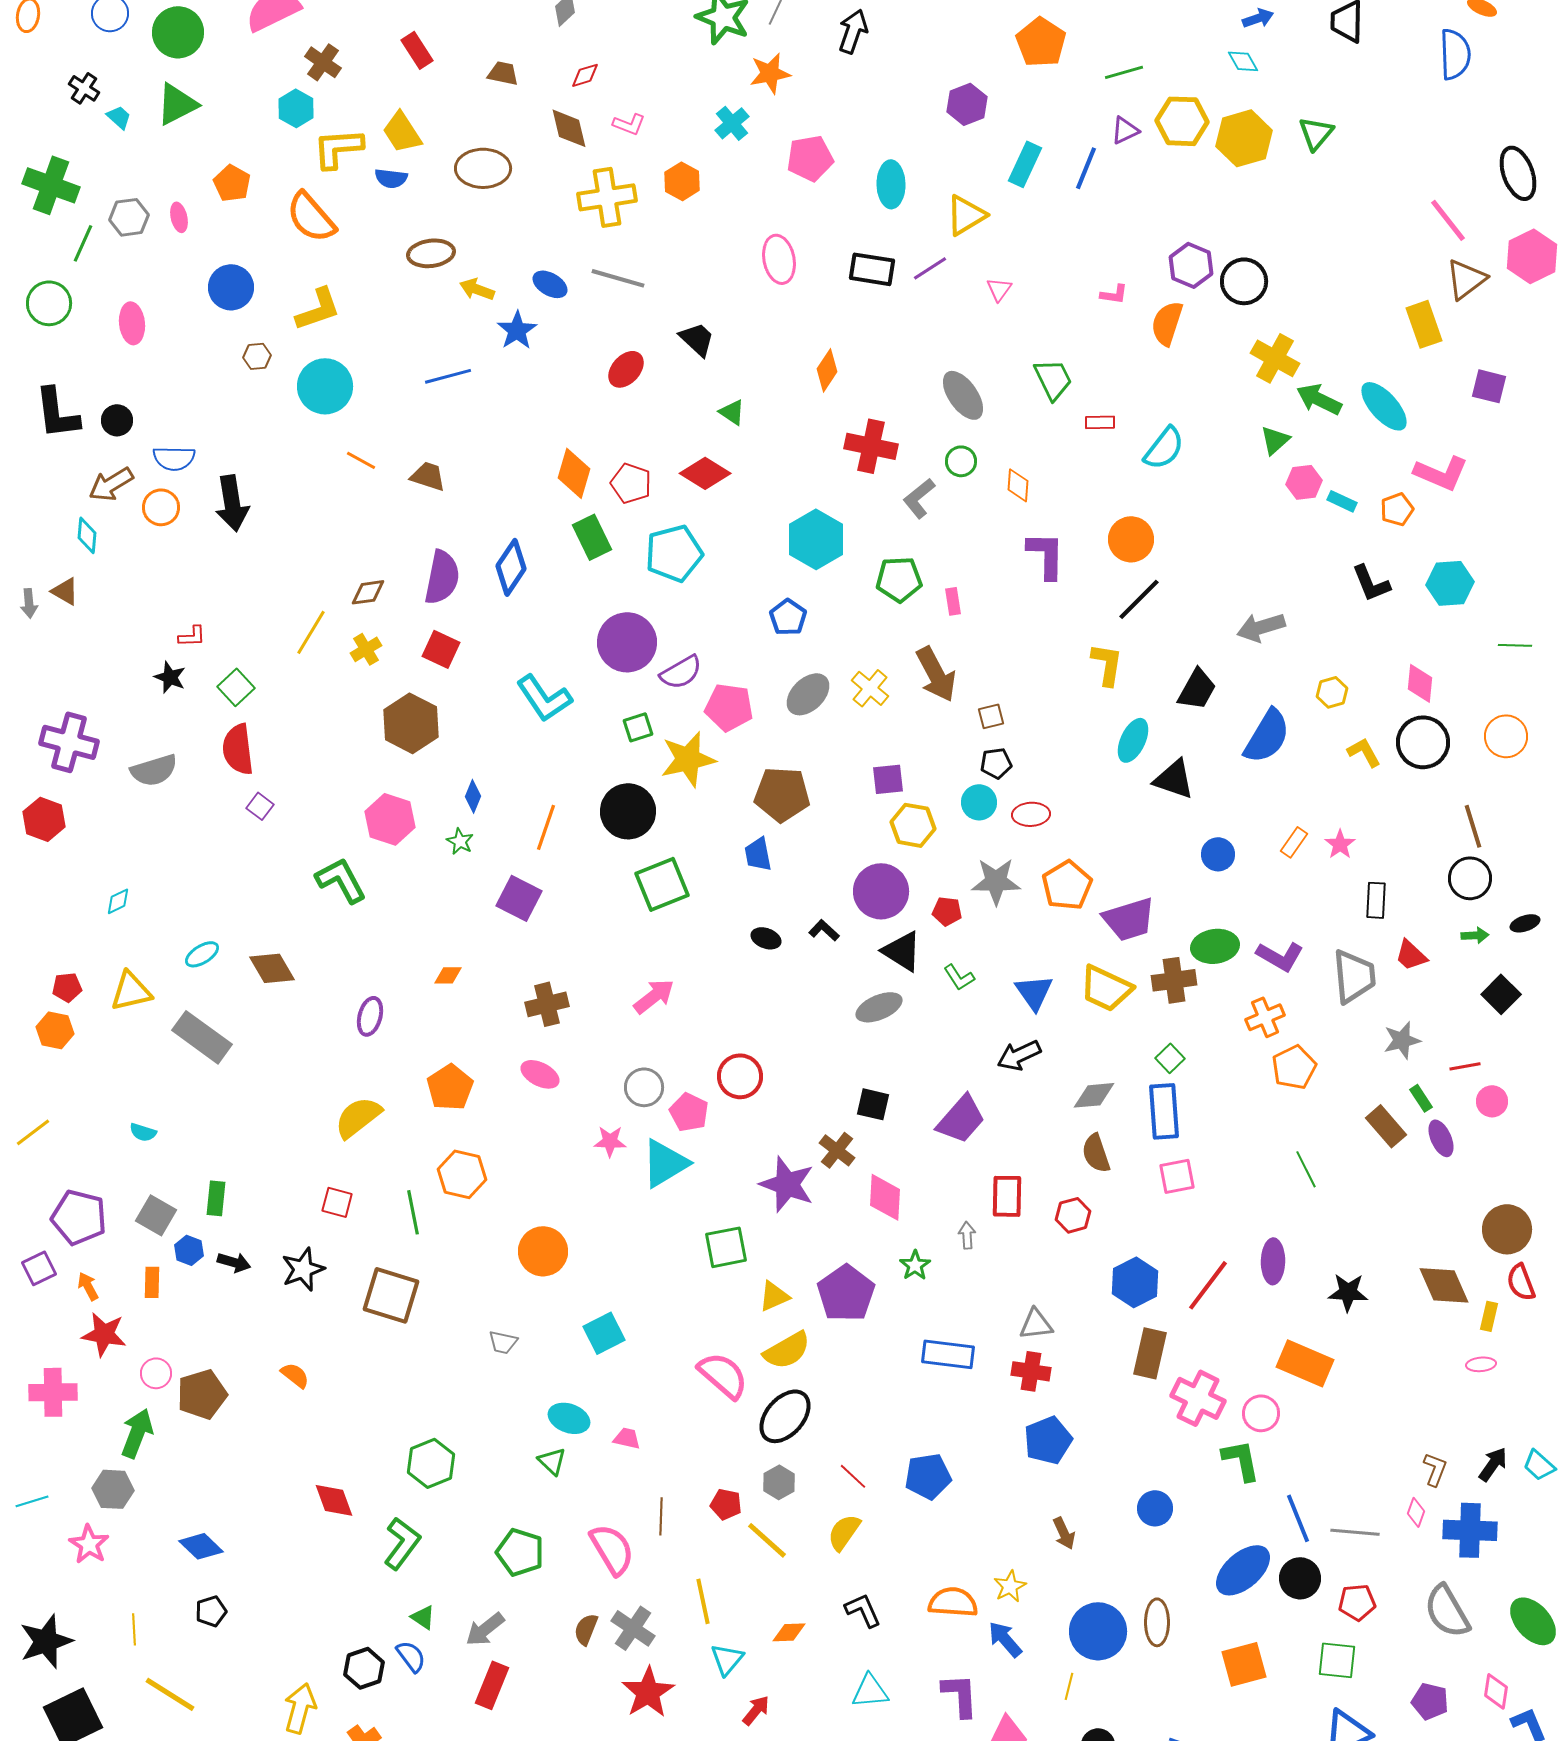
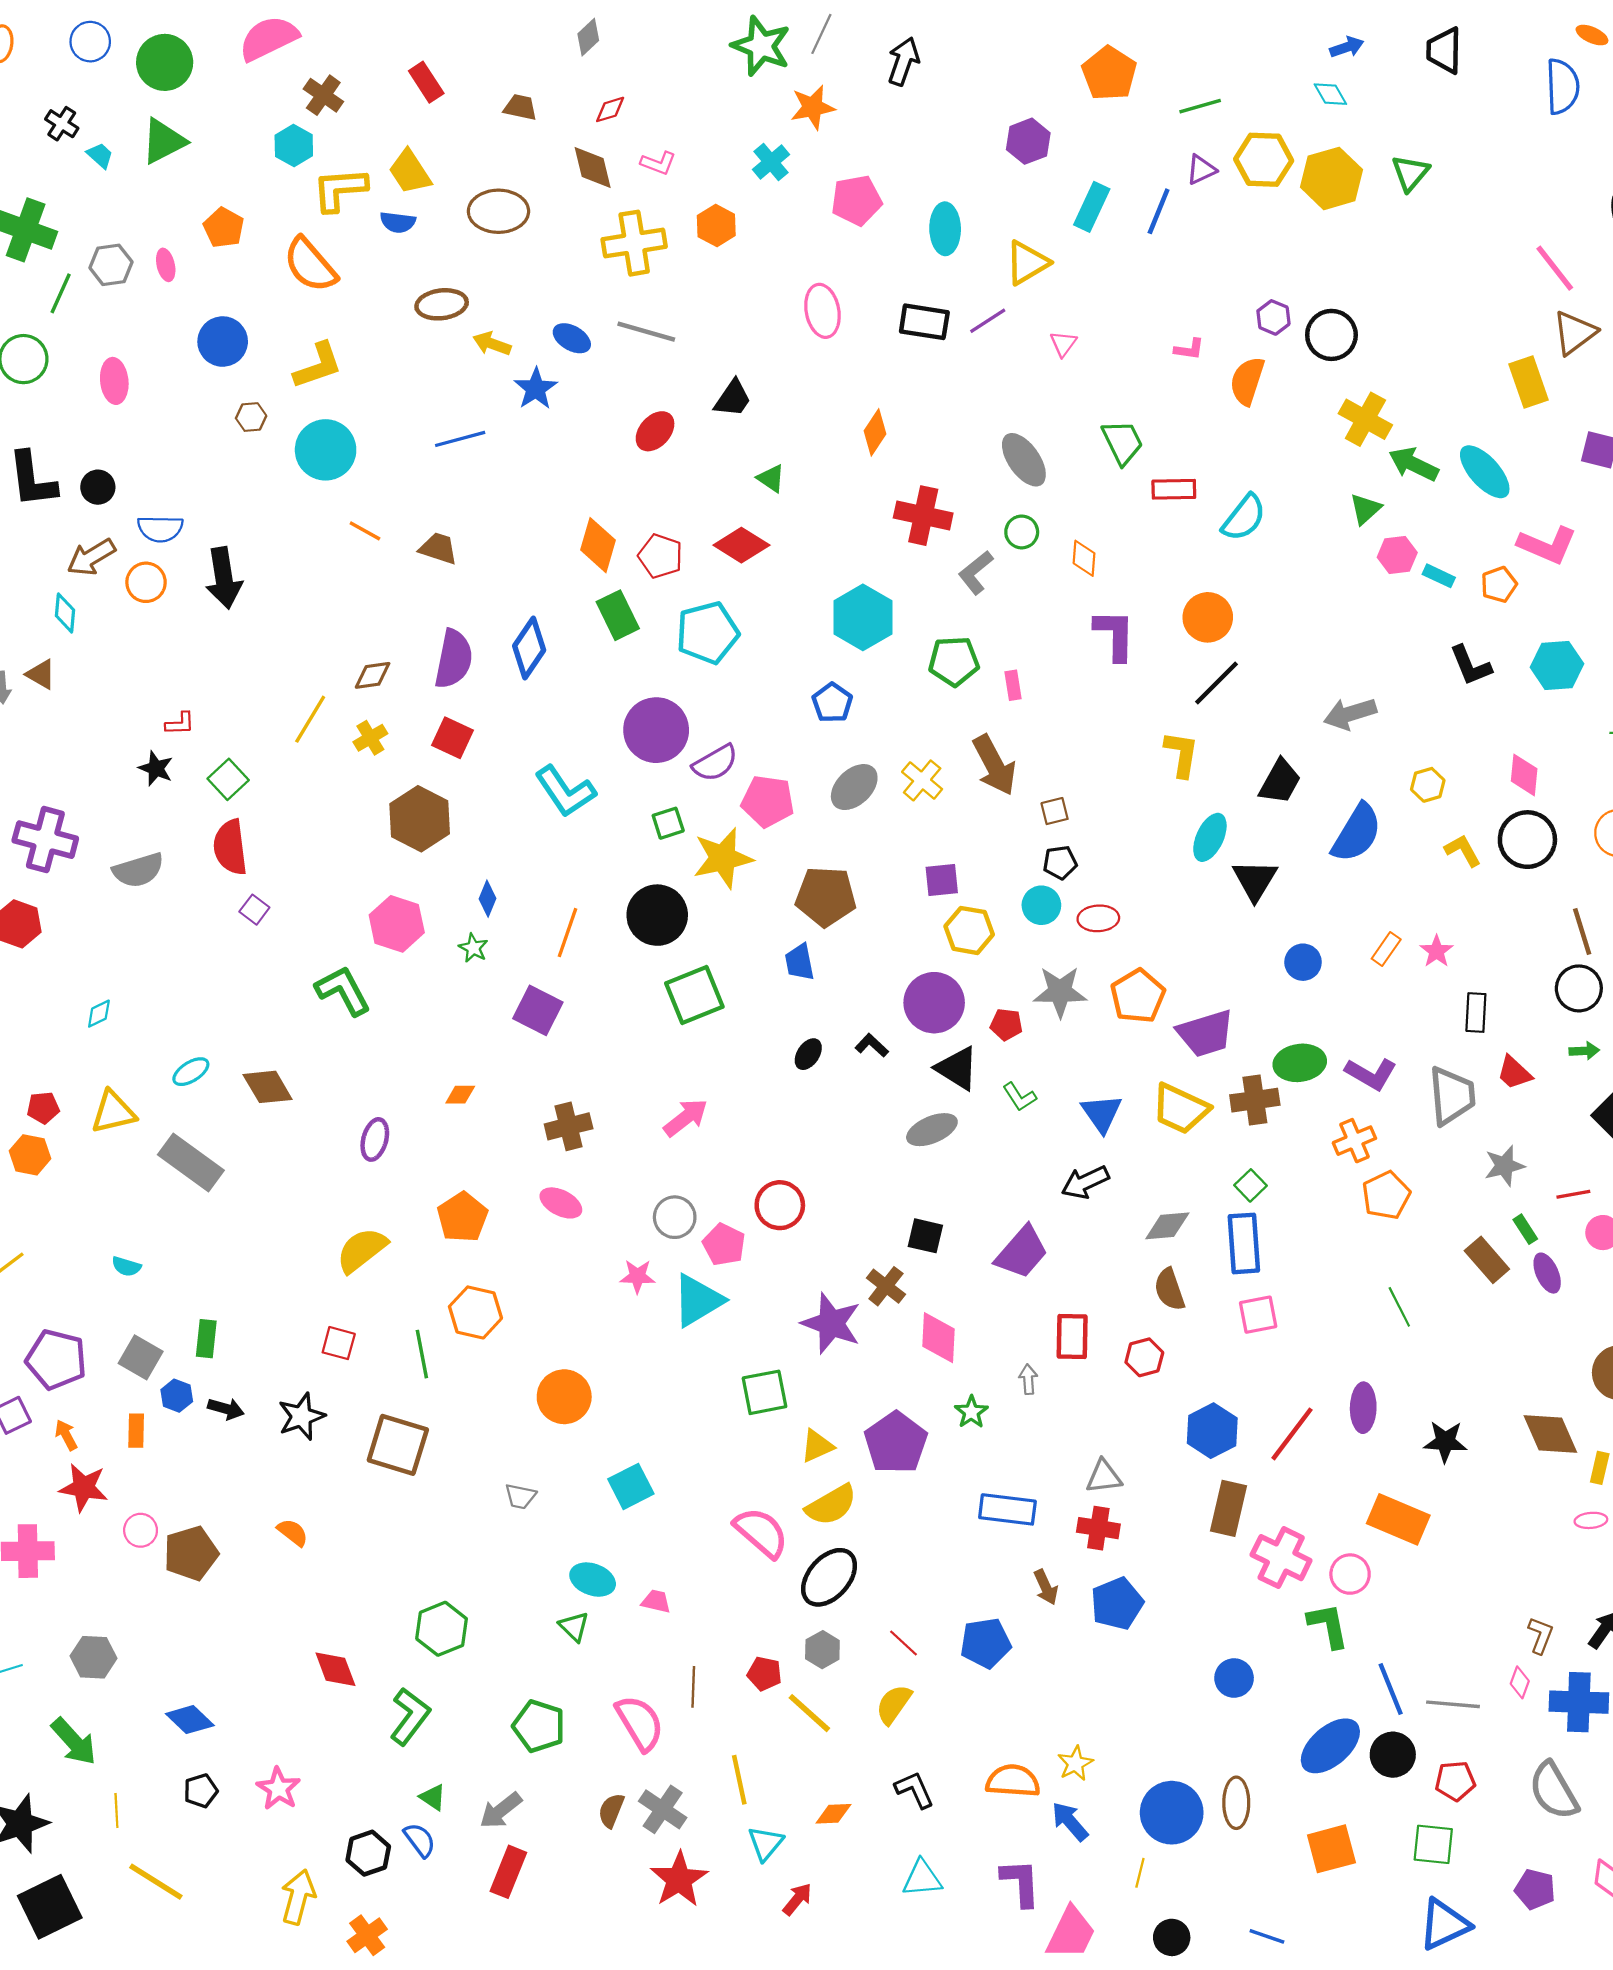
purple hexagon: (1191, 265) -> (1273, 317), size x0.7
black trapezoid: (697, 339) -> (733, 398), turned 81
red rectangle: (1100, 422) -> (1174, 489), size x1.4
black triangle: (1174, 779) -> (1255, 880), turned 42
black ellipse: (766, 938) -> (808, 1054), turned -76
green arrow: (137, 1433) -> (74, 1742), moved, turned 117
brown arrow: (1064, 1533) -> (1046, 1587), moved
pink star: (89, 1544) -> (278, 1789), moved

